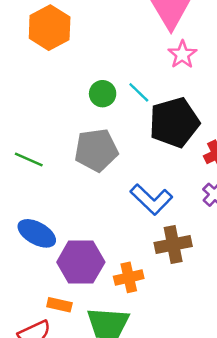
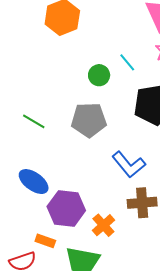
cyan line: (139, 92) -> (127, 62), moved
orange cross: (129, 277) -> (103, 225), turned -35

